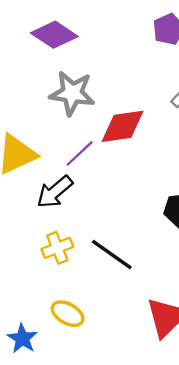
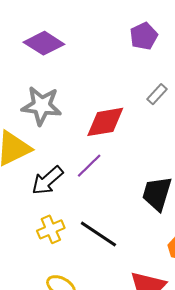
gray star: (72, 93) -> (42, 106), moved
purple line: (80, 153) -> (89, 166), moved

